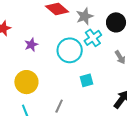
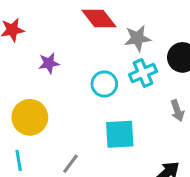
cyan circle: (70, 50) -> (104, 84), size x0.7
cyan square: (86, 80) -> (120, 134), size x1.5

